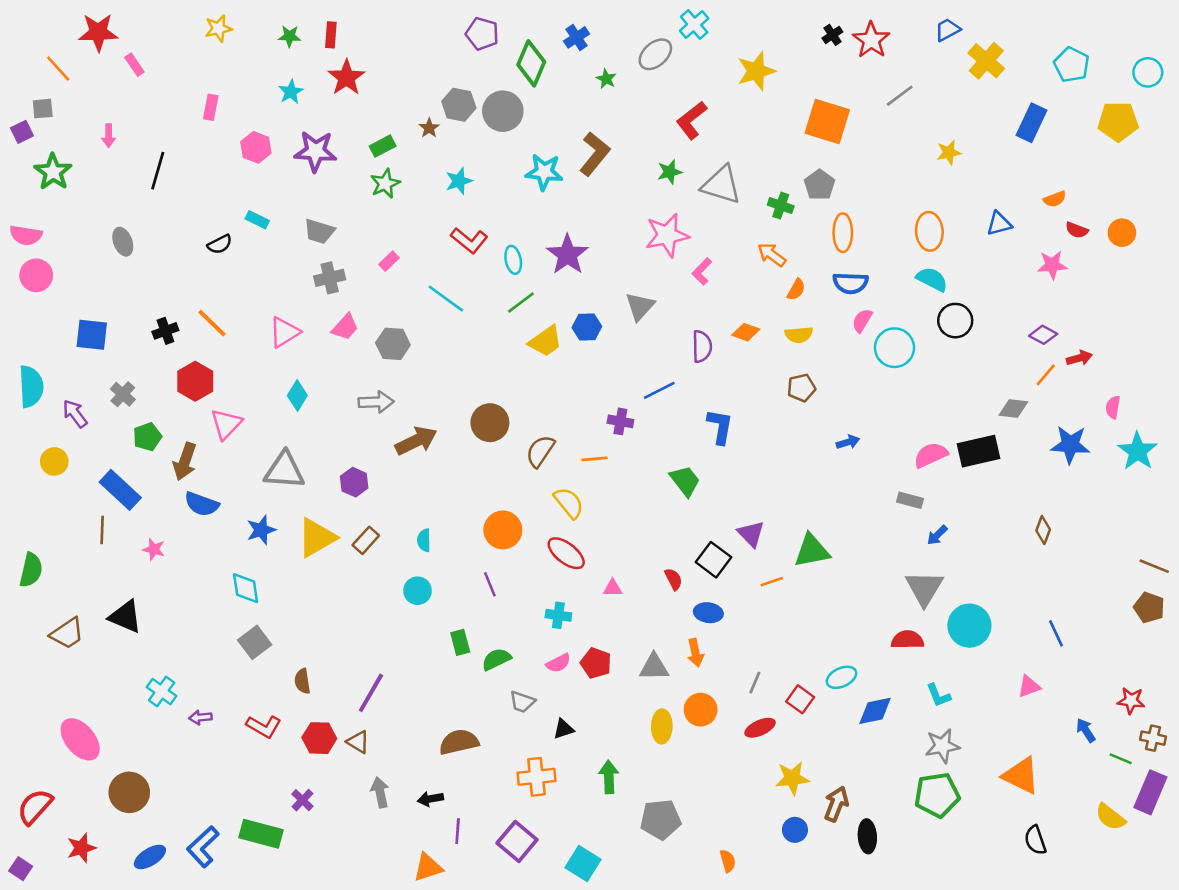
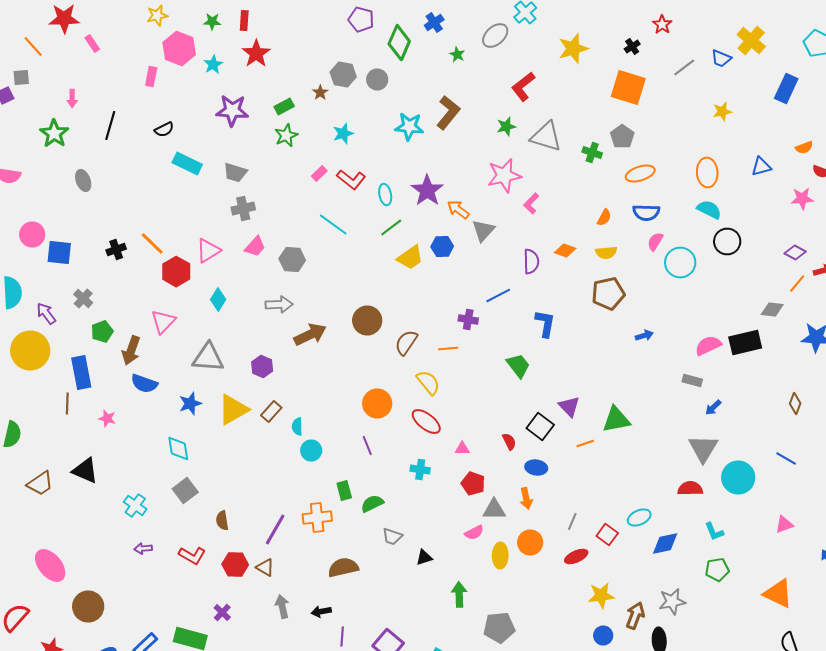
blue trapezoid: (947, 30) -> (721, 58), moved, turned -130
black cross: (832, 35) -> (632, 46), moved
red star: (871, 40) -> (662, 24), size x0.7
gray circle: (503, 111) -> (377, 80), size x0.7
pink hexagon: (256, 147) -> (179, 48), moved, size x1.4
green star: (53, 172) -> (54, 134), moved
cyan rectangle: (257, 220) -> (187, 164), size x1.6
orange ellipse: (843, 233) -> (640, 174), turned 72
black semicircle: (220, 244) -> (164, 130), moved
orange arrow: (772, 255) -> (458, 210), moved
pink rectangle: (389, 261) -> (319, 174), moved
pink circle: (36, 275) -> (32, 234), moved
red hexagon: (195, 381) -> (176, 272), moved
brown pentagon: (801, 388) -> (608, 294), size x1.5
yellow circle: (54, 461) -> (30, 350), size x1.8
blue rectangle: (120, 490) -> (81, 372), turned 36
cyan semicircle: (424, 540) -> (297, 426), moved
blue line: (1056, 633) -> (786, 458), moved, turned -35
pink semicircle: (558, 663) -> (474, 532), moved
red pentagon: (596, 663) -> (473, 484), moved
cyan cross: (162, 692) -> (135, 506), moved
gray star: (942, 746) -> (672, 602), moved
orange cross: (536, 777) -> (317, 518), moved
green pentagon: (937, 795) -> (717, 570), moved, size x0.7

